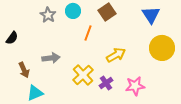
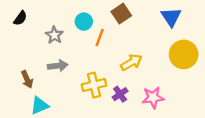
cyan circle: (73, 11) -> (84, 22), moved
gray star: (48, 15) -> (54, 35), moved
black semicircle: (12, 38) -> (20, 18), moved
yellow cross: (83, 75) -> (94, 85), turned 30

